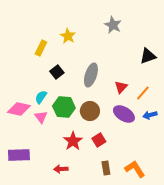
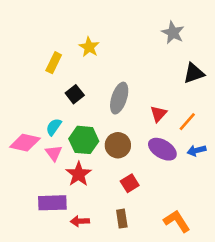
gray star: (113, 25) -> (173, 33), moved
red star: (73, 141) -> (79, 174), moved
purple rectangle: (19, 155) -> (52, 203), moved
brown rectangle: (106, 168) -> (122, 219), moved

